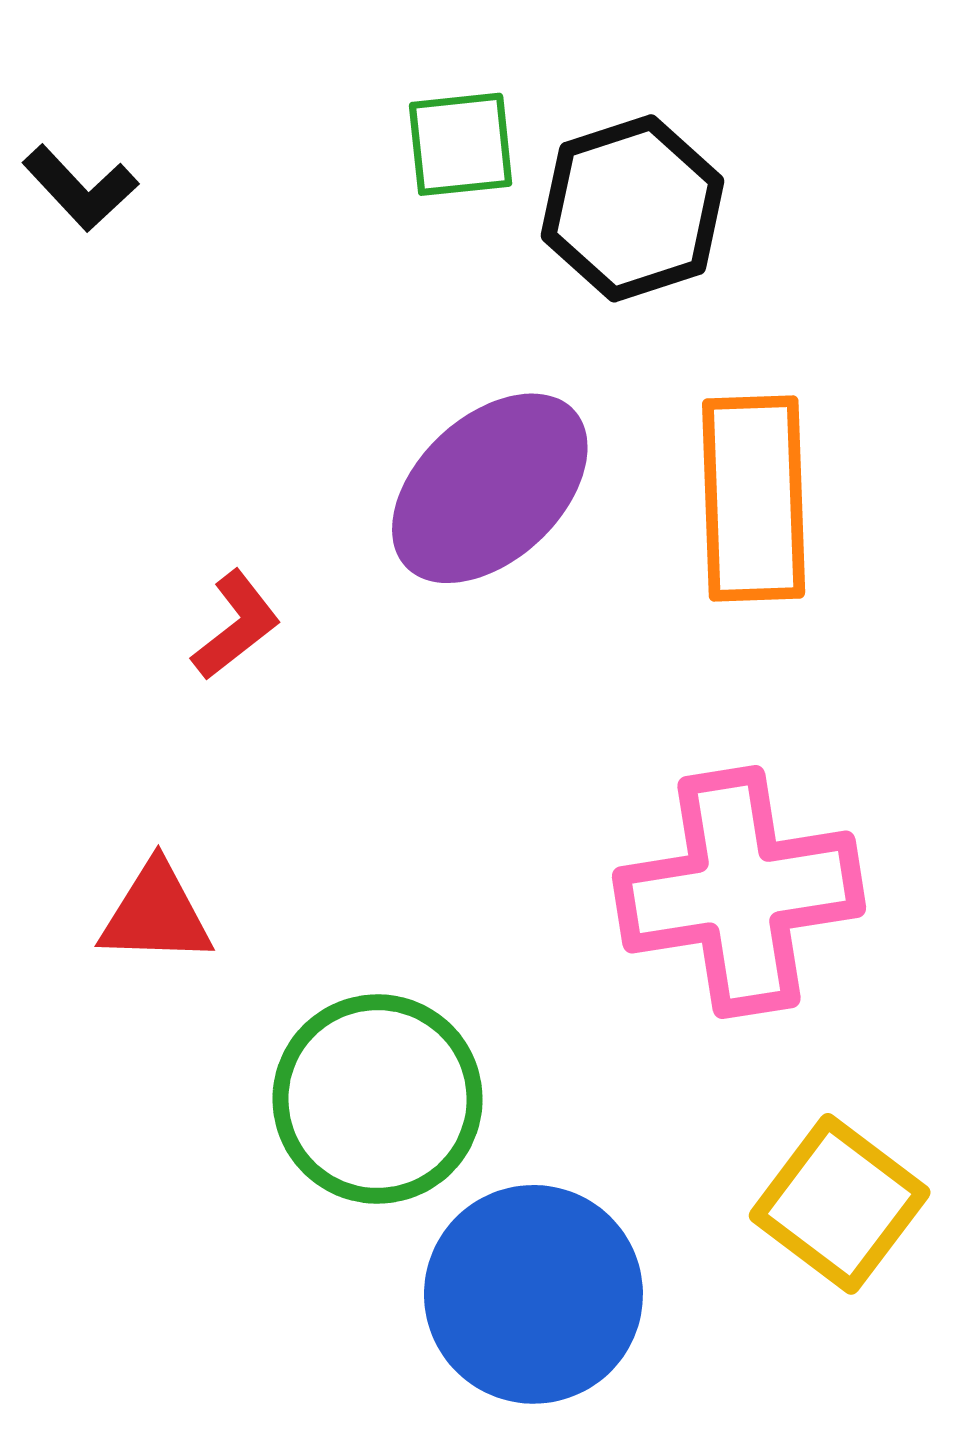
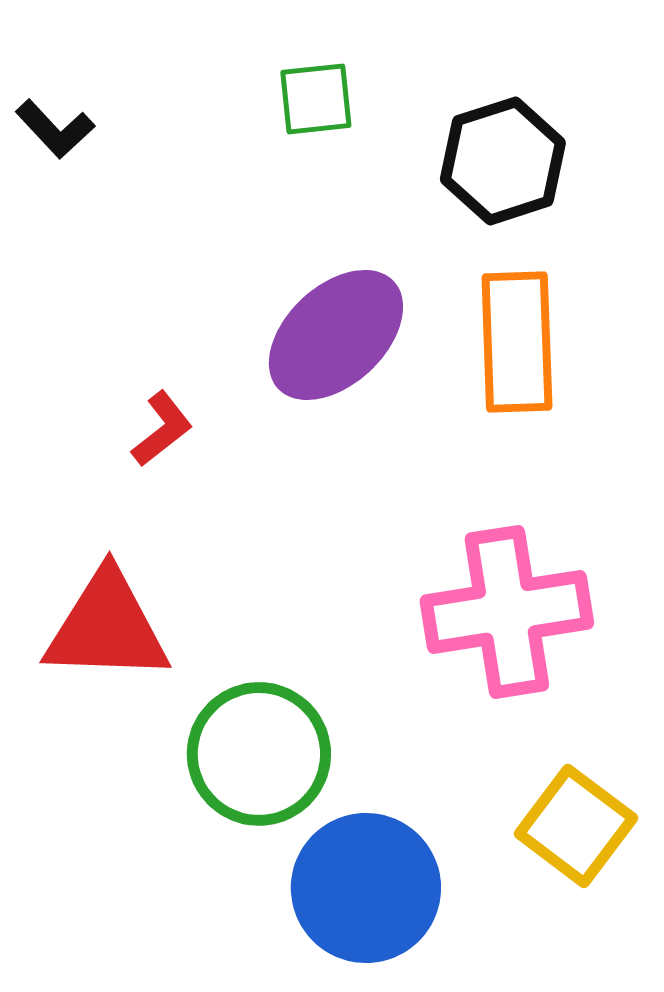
black hexagon: (633, 208) -> (503, 161), moved
red triangle: (156, 914) -> (107, 627), size x1.6

